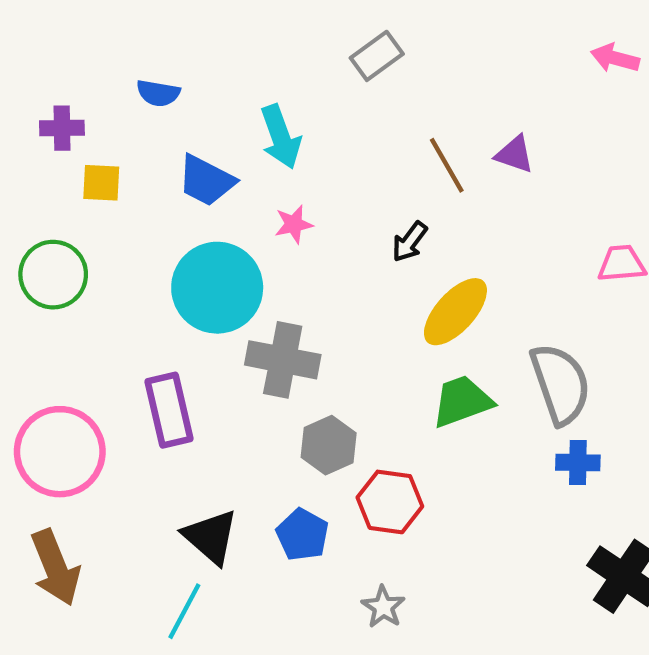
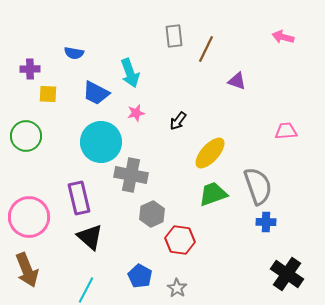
gray rectangle: (377, 56) -> (174, 36), turned -60
brown line: (447, 165) -> (206, 49), moved, turned 56
black arrow: (410, 242) -> (178, 121), moved
blue pentagon: (302, 535) -> (140, 276), moved
black triangle: (211, 537) -> (90, 237), moved

